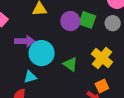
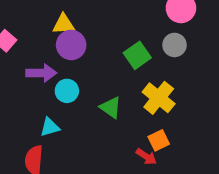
green square: (87, 20) -> (137, 55), moved, turned 36
purple circle: (70, 21) -> (71, 45), moved
cyan circle: (42, 53) -> (67, 91), size x0.6

